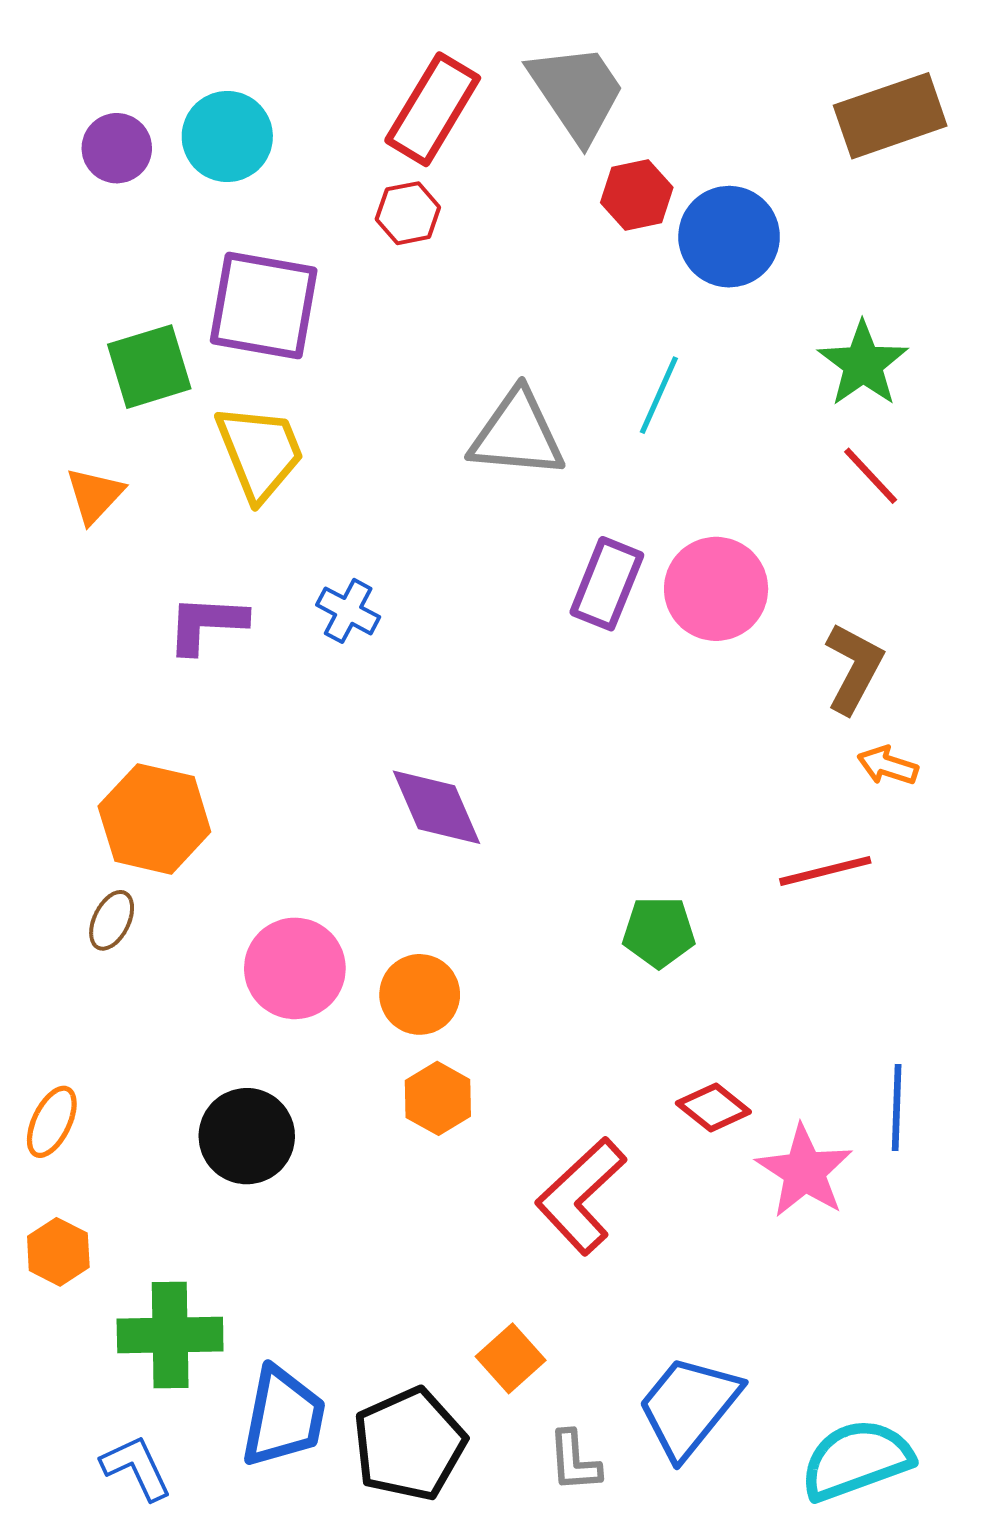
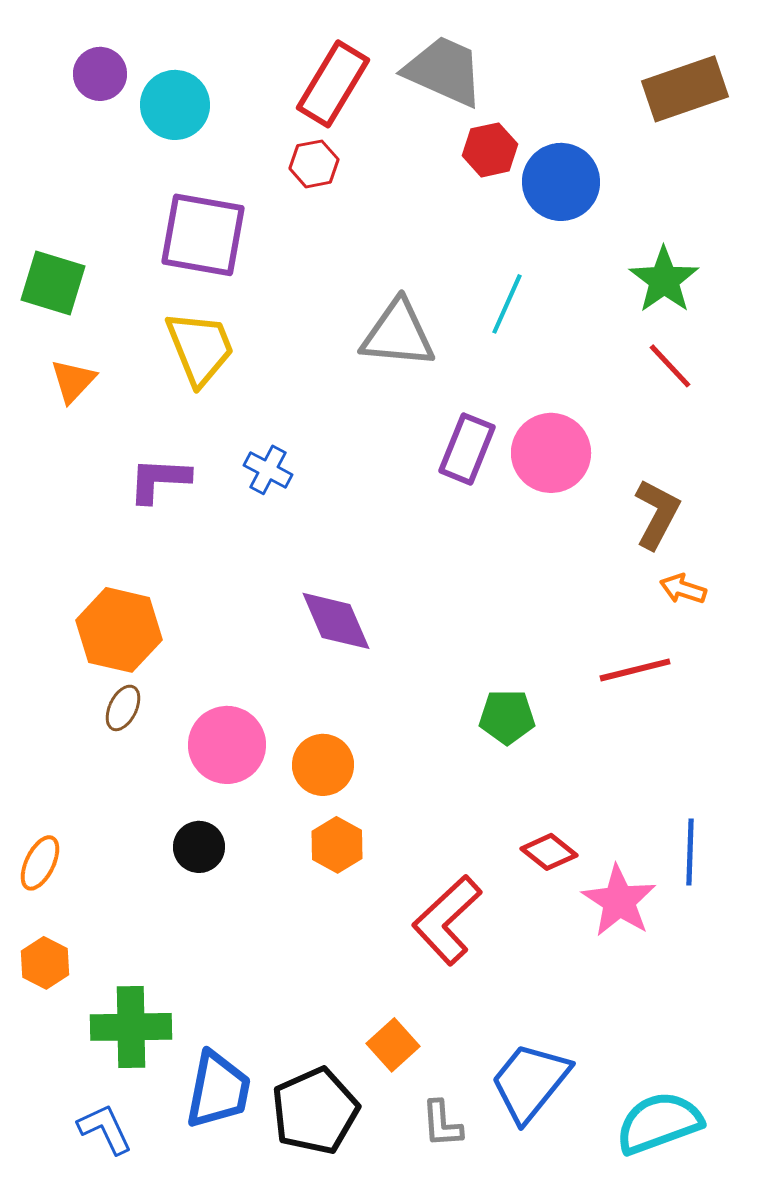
gray trapezoid: (577, 92) -> (444, 71), turned -32
purple circle: (117, 148) -> (100, 74), moved
green square: (149, 367) -> (53, 283), moved, turned 34
brown ellipse: (112, 920) -> (123, 708), moved
black circle: (247, 1136) -> (199, 847), moved, size x0.7

